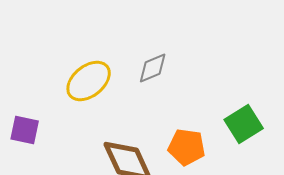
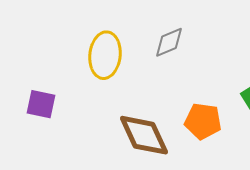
yellow ellipse: (89, 81) -> (105, 55), turned -45

